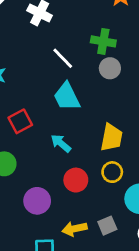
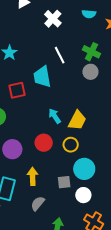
cyan trapezoid: (67, 97) -> (42, 77), moved
cyan arrow: (61, 143) -> (55, 116), moved
gray square: (107, 226) -> (64, 182), moved
yellow arrow: (74, 229) -> (33, 176), turned 84

